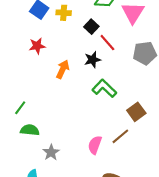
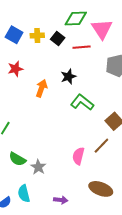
black square: (91, 27) -> (58, 38), moved
red line: (107, 43) -> (82, 47), moved, turned -48
green semicircle: (30, 130) -> (17, 159), moved, turned -150

